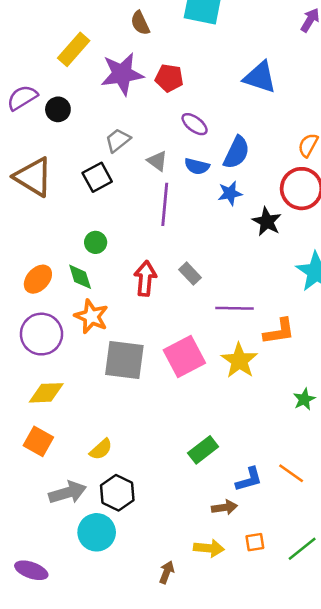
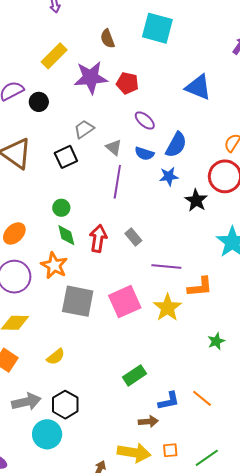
green diamond: (80, 277) -> (66, 235), moved
yellow semicircle: (101, 449) -> (56, 357), moved
yellow arrow: (209, 548) -> (134, 453), size x1.4

